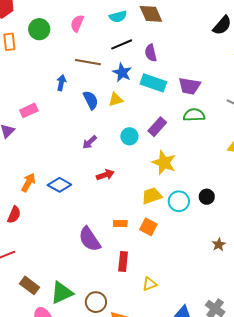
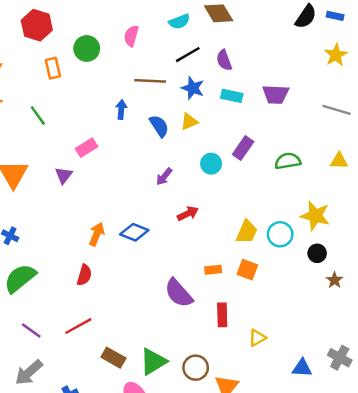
cyan rectangle: (153, 83) -> (232, 96), size x0.7
green semicircle: (194, 115) -> (288, 161), moved
yellow star: (164, 163) -> (315, 216), moved
yellow trapezoid: (152, 196) -> (247, 232), turned 140
black circle: (207, 197) -> (317, 253), moved

